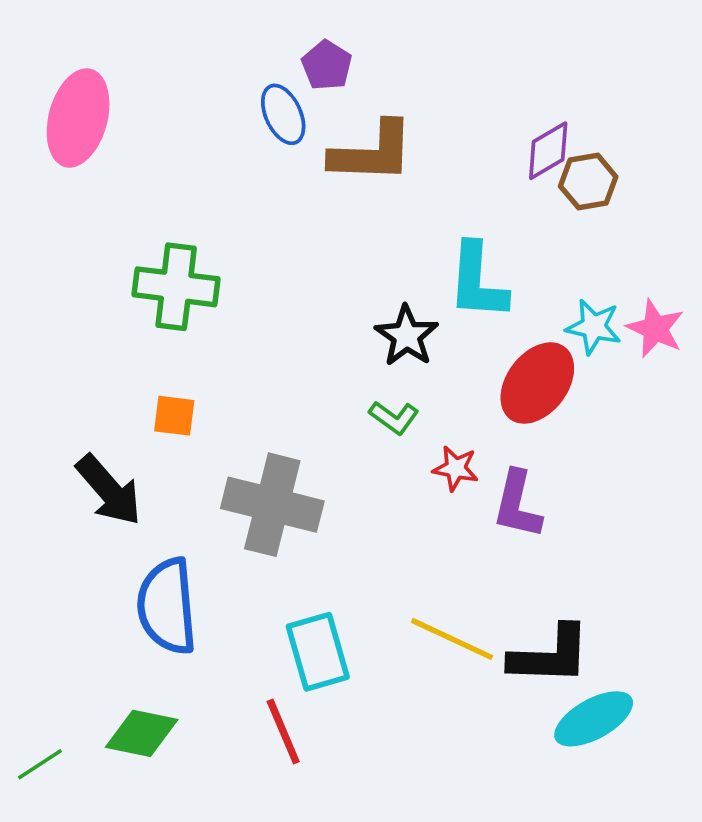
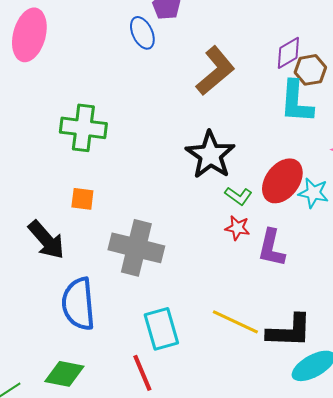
brown L-shape: (372, 152) -> (215, 71), moved, turned -42
cyan L-shape: (477, 281) -> (296, 102), moved
cyan star: (594, 327) -> (313, 193), moved
black star: (407, 336) -> (210, 155), size x1.4
green L-shape: (394, 418) -> (238, 196), moved

